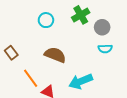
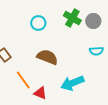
green cross: (81, 15) -> (72, 18), turned -30
gray circle: (102, 27) -> (93, 21), moved

